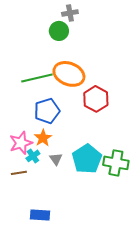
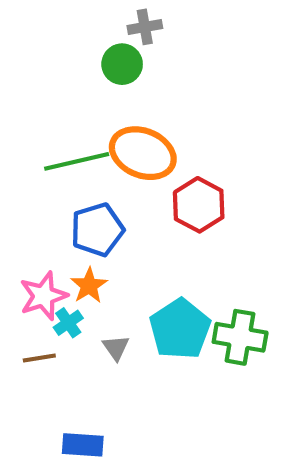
gray triangle: (56, 159) -> (116, 348), moved

